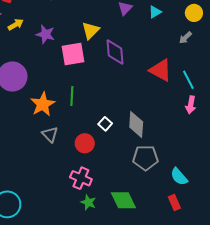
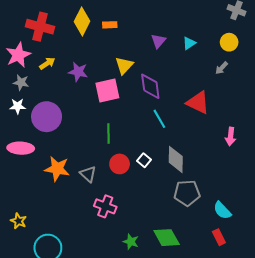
cyan line: (188, 80) -> (159, 119), moved
orange star: (43, 104) -> (57, 169), moved, turned -30
red circle: (85, 143) -> (120, 164), moved
pink cross: (81, 178) -> (105, 206), moved

